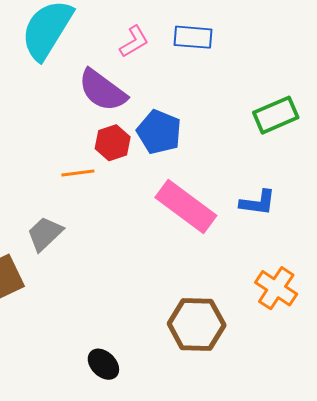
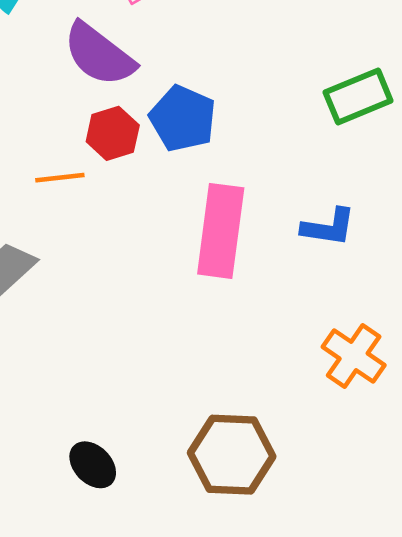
pink rectangle: (186, 206) -> (221, 231), turned 60
brown hexagon: (197, 324) -> (232, 455), moved

